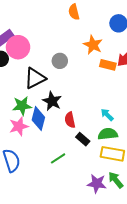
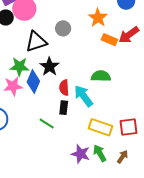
cyan arrow: (107, 115) -> (84, 96), moved, size x1.6
green semicircle: (108, 134) -> (101, 76), moved
black rectangle: (83, 139) -> (64, 108), moved, turned 48
green line: (58, 158) -> (47, 124), turned 56

